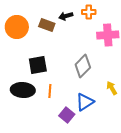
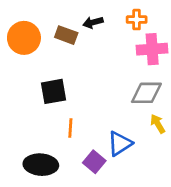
orange cross: (89, 12) -> (137, 20), moved
gray diamond: (83, 66) -> (146, 93), moved, turned 45
black ellipse: (23, 90) -> (41, 165), moved

